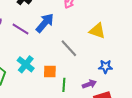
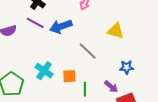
blue arrow: (45, 23) -> (61, 26), turned -145
purple line: (20, 29) -> (35, 23), moved
purple arrow: (89, 84) -> (111, 87), turned 64

